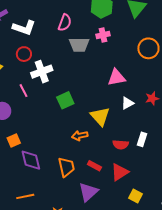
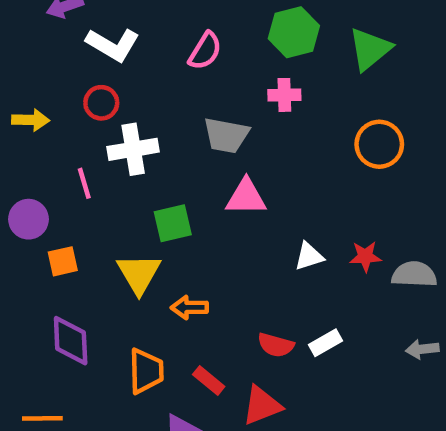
gray trapezoid: (79, 45) -> (226, 135), moved
pink triangle: (116, 77) -> (246, 197), moved
yellow triangle: (100, 116) -> (139, 274), moved
white rectangle: (142, 139) -> (325, 343), turned 32
orange square: (14, 141) -> (63, 261), moved

